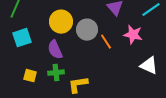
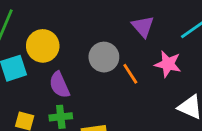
yellow circle: (61, 22) -> (43, 46), moved

